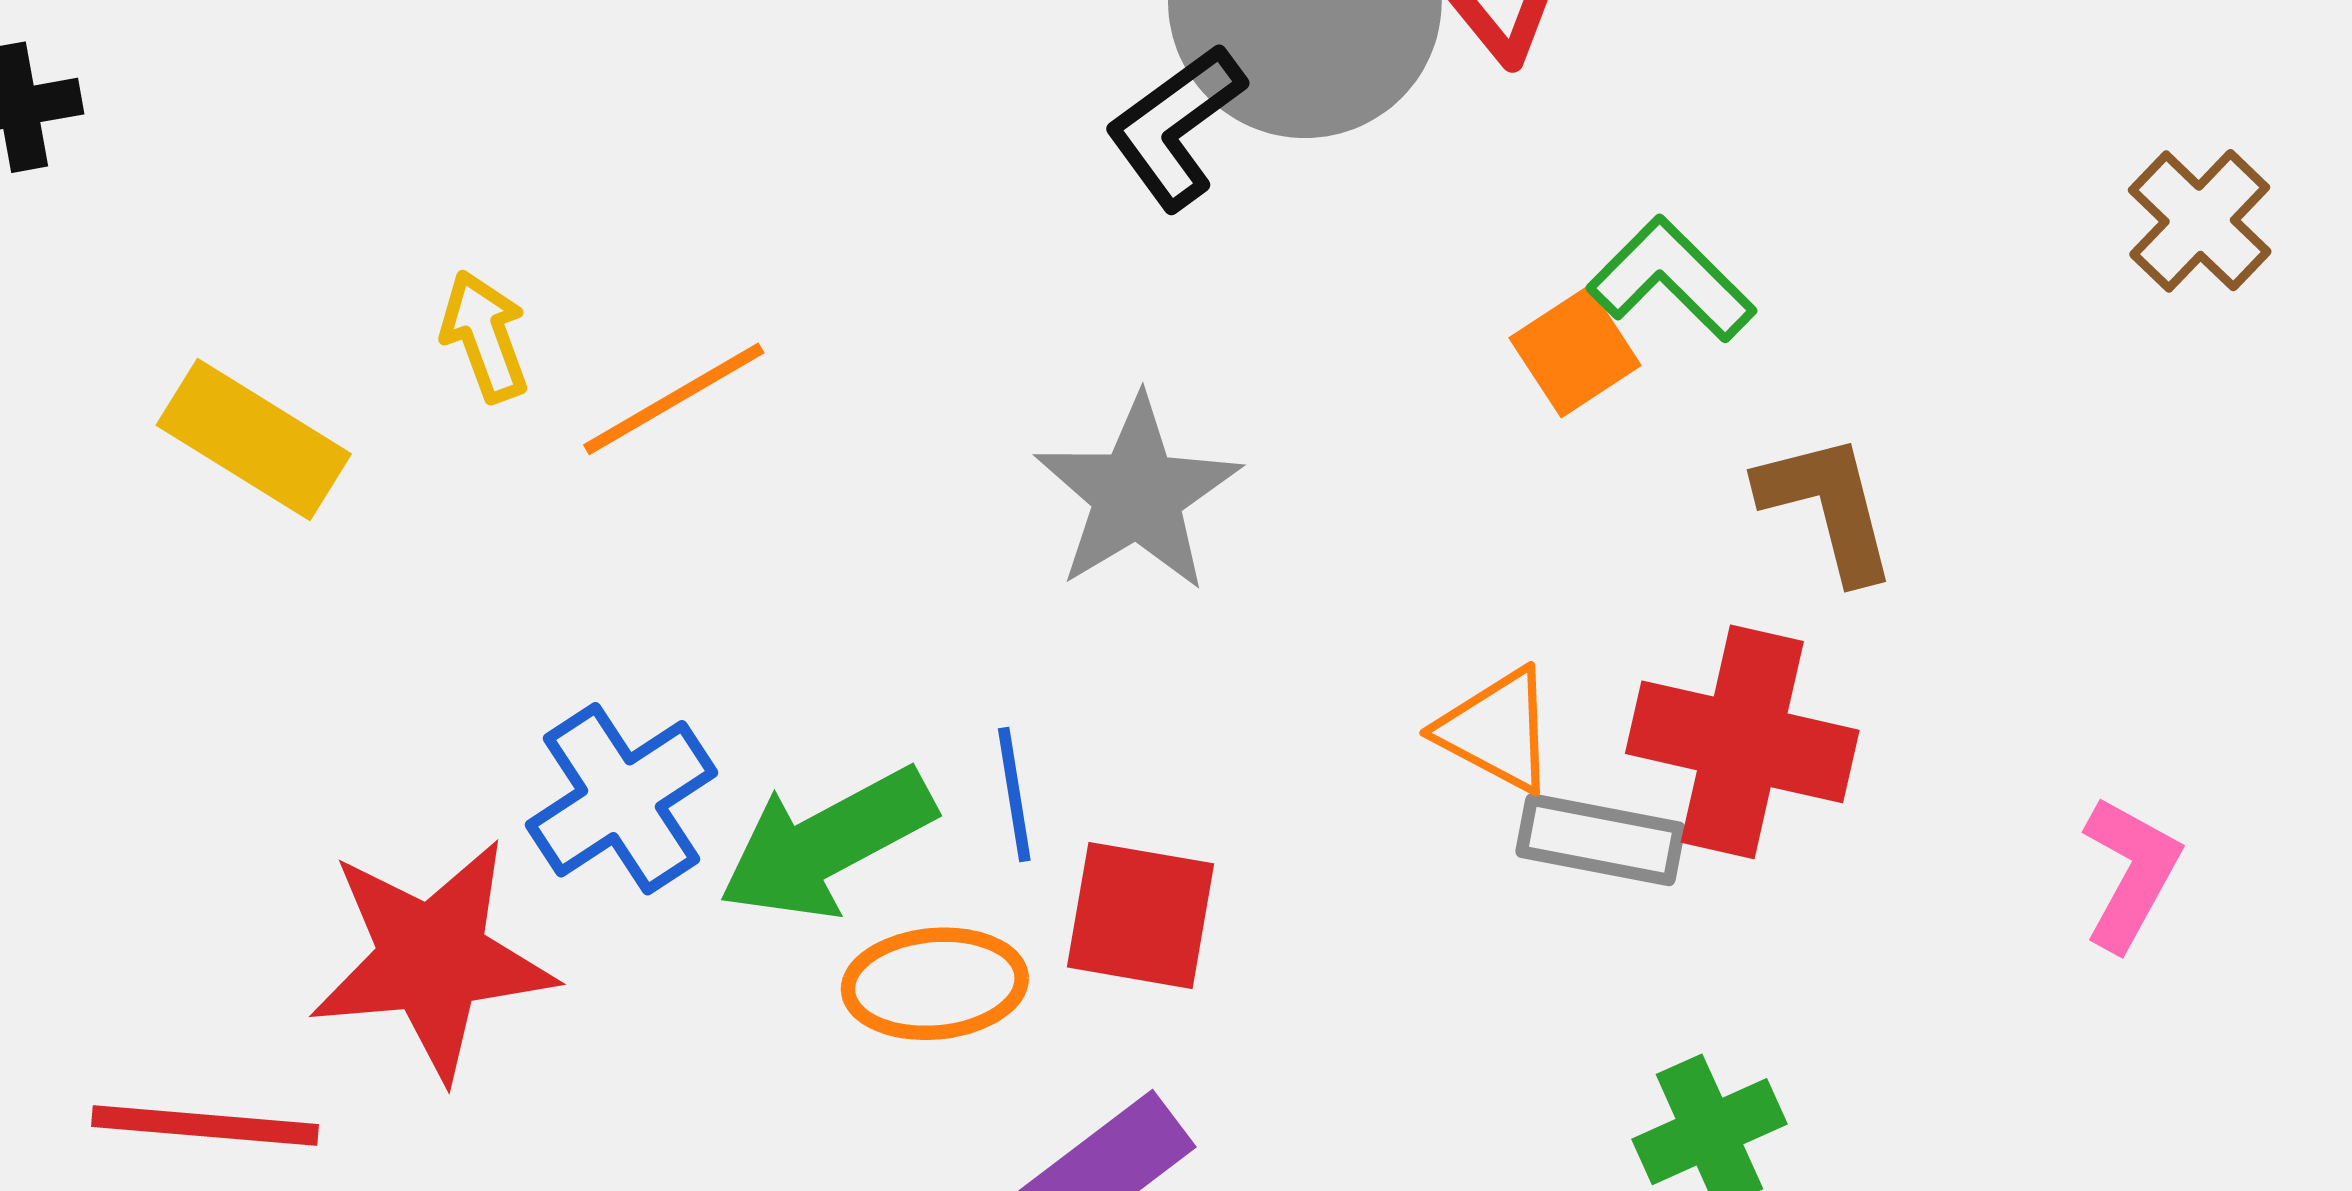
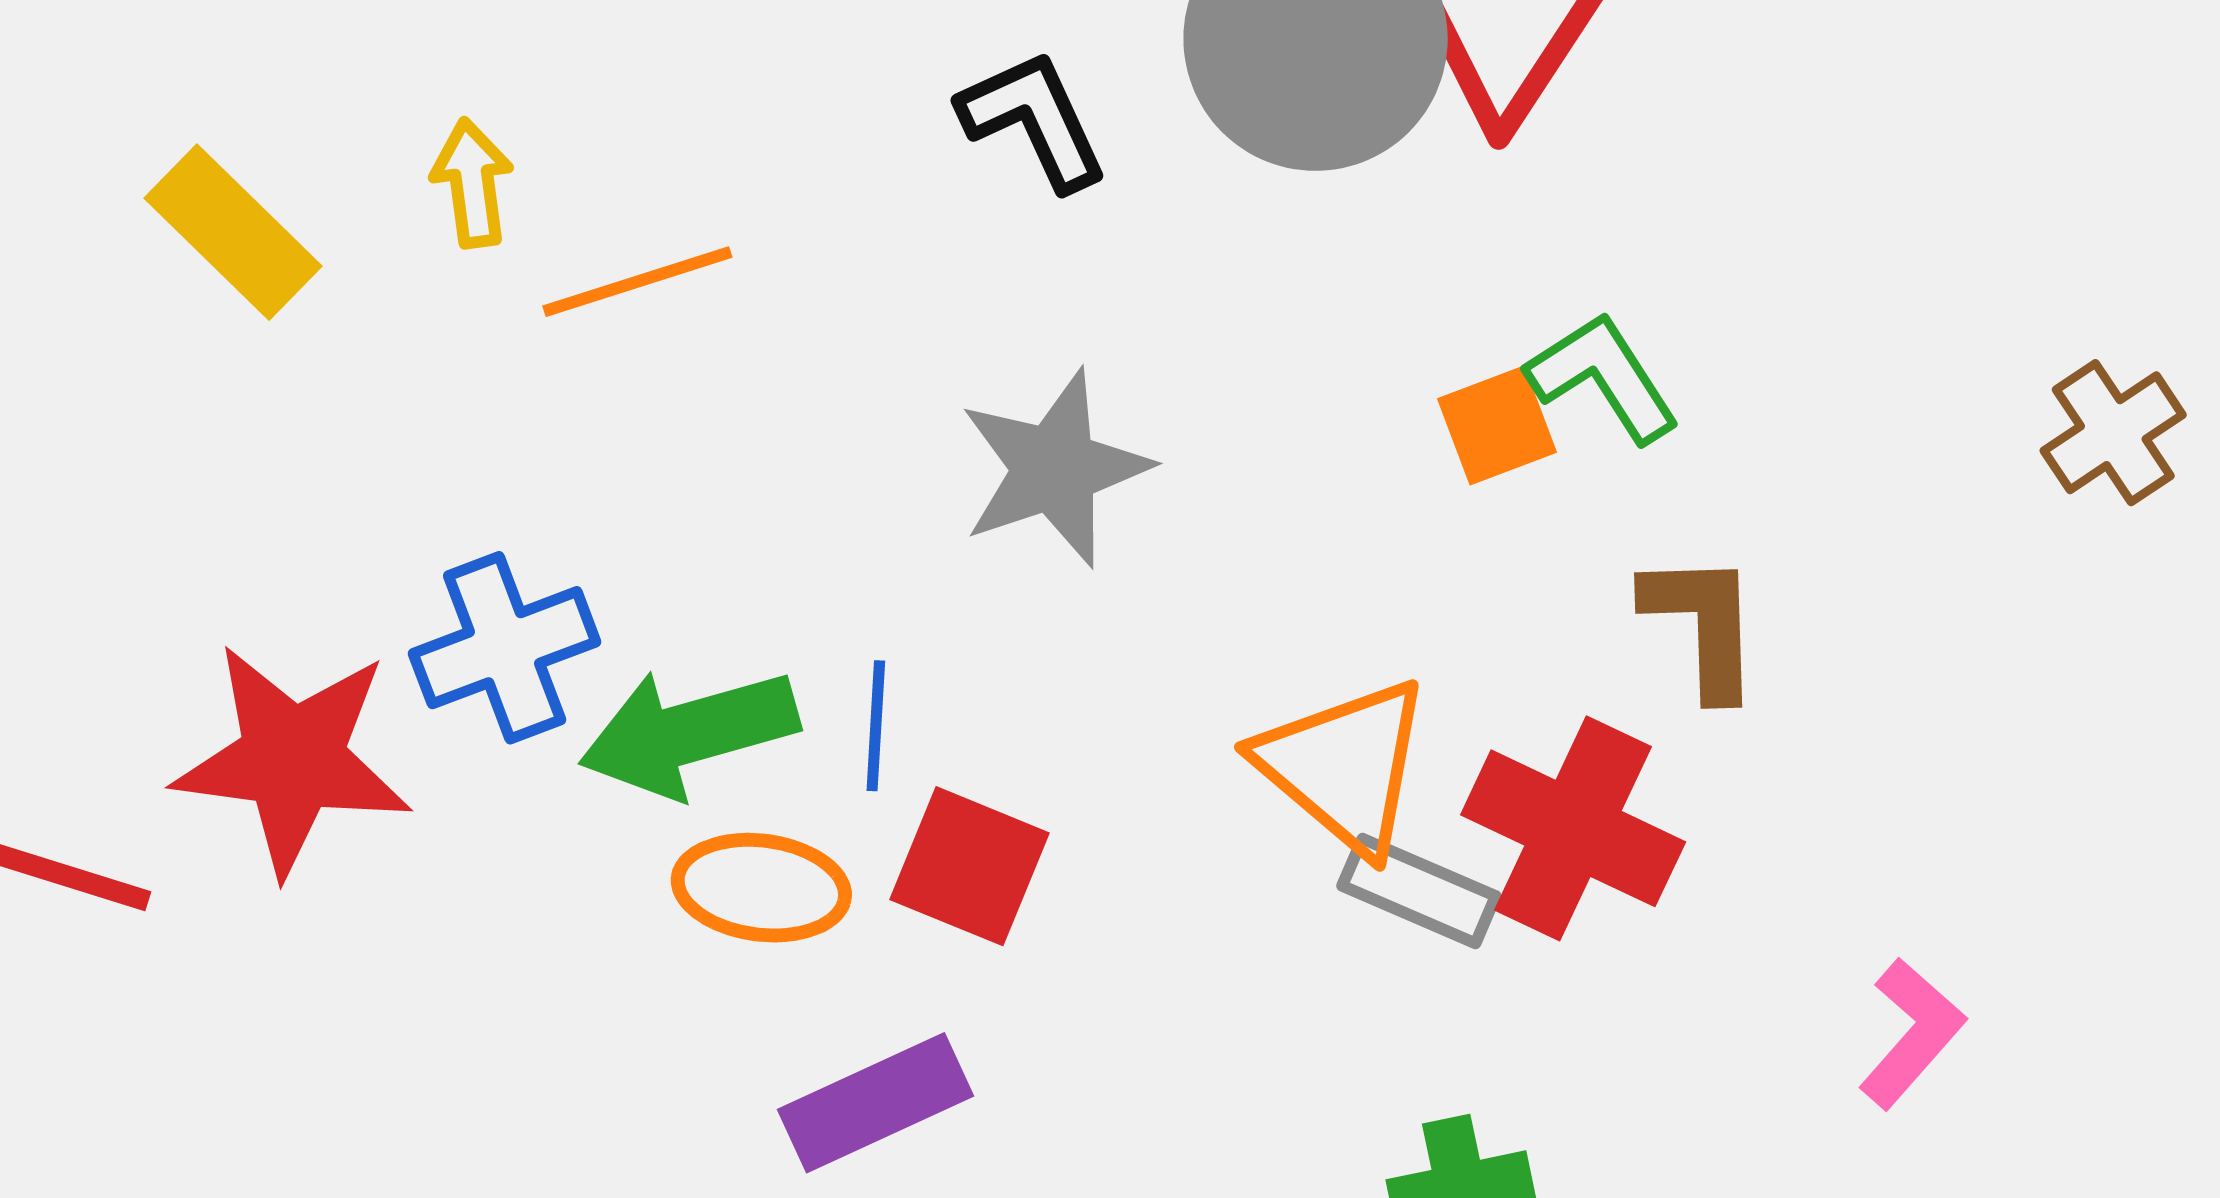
black L-shape: (1175, 127) -> (1034, 120), moved, turned 89
orange triangle: (1497, 730) -> (1344, 766), size x1.5

